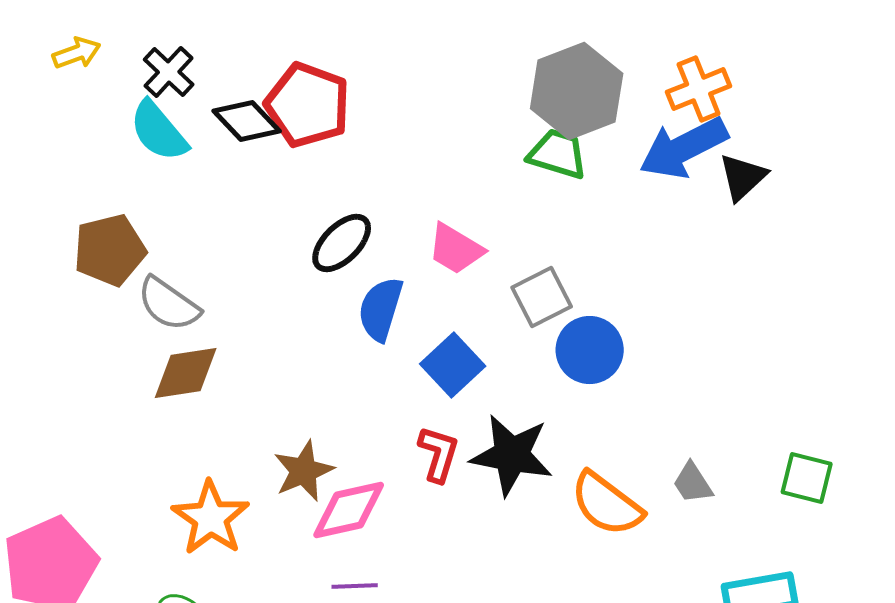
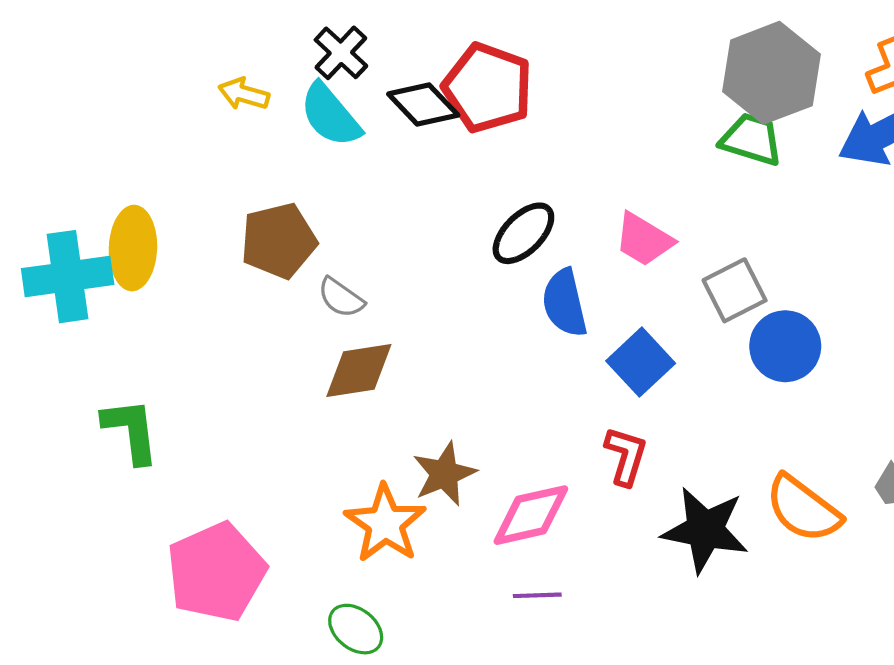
yellow arrow: (77, 53) -> (244, 94), moved, turned -144
gray semicircle: (169, 304) -> (341, 298), size x0.7
blue semicircle: (381, 309) -> (565, 303), turned -30
black star: (512, 455) -> (705, 530), moved
brown star: (304, 471) -> (444, 474), moved

